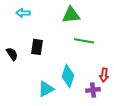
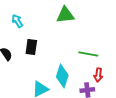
cyan arrow: (23, 13) -> (17, 21), moved, turned 56
green line: (84, 41) -> (88, 54), moved

